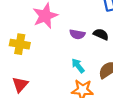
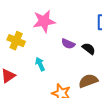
cyan arrow: (78, 66) -> (40, 64), moved

